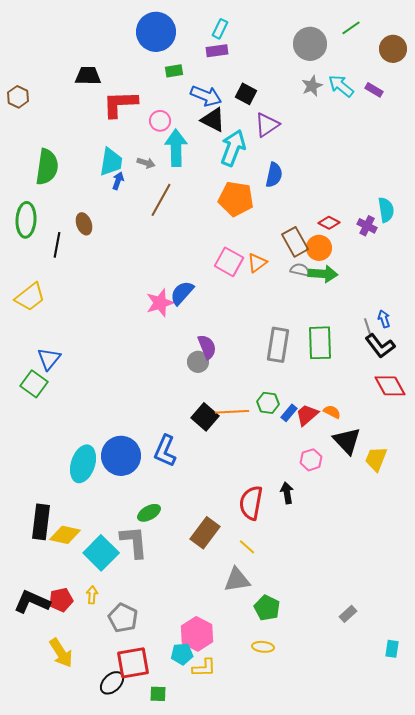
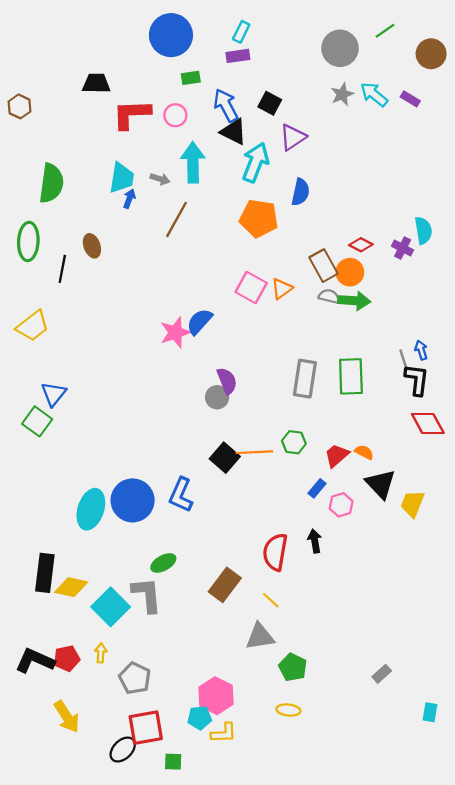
blue arrow: (206, 96) -> (226, 105), turned -140
pink circle: (160, 121) -> (175, 115), moved
black L-shape: (380, 346) -> (417, 380), turned -136
blue rectangle: (289, 413) -> (317, 488), moved

